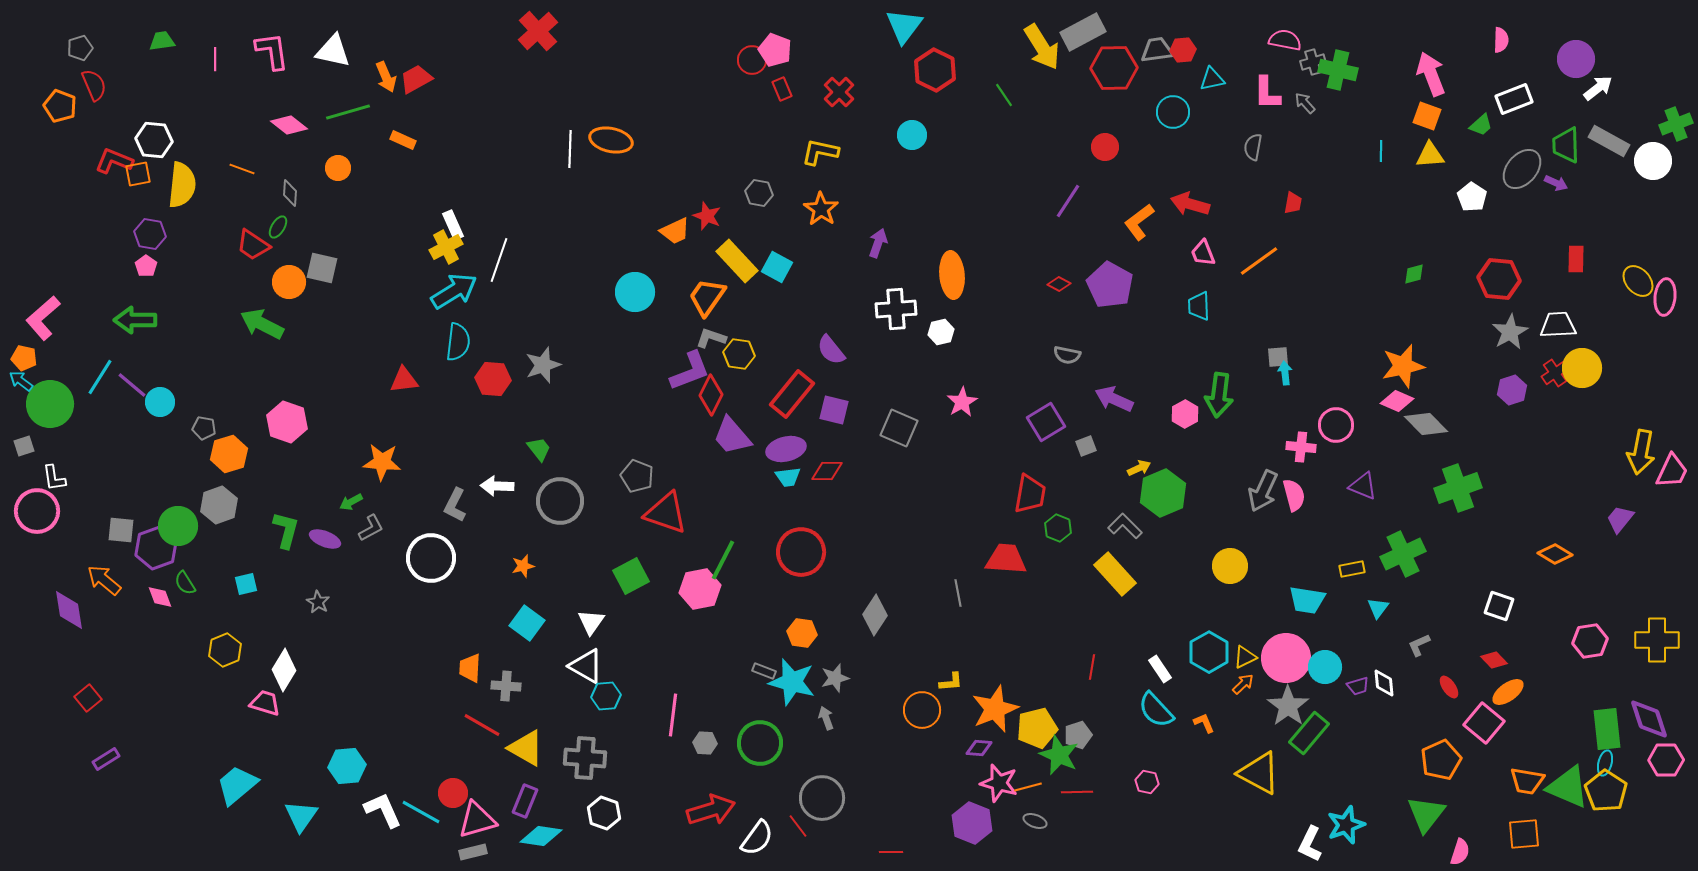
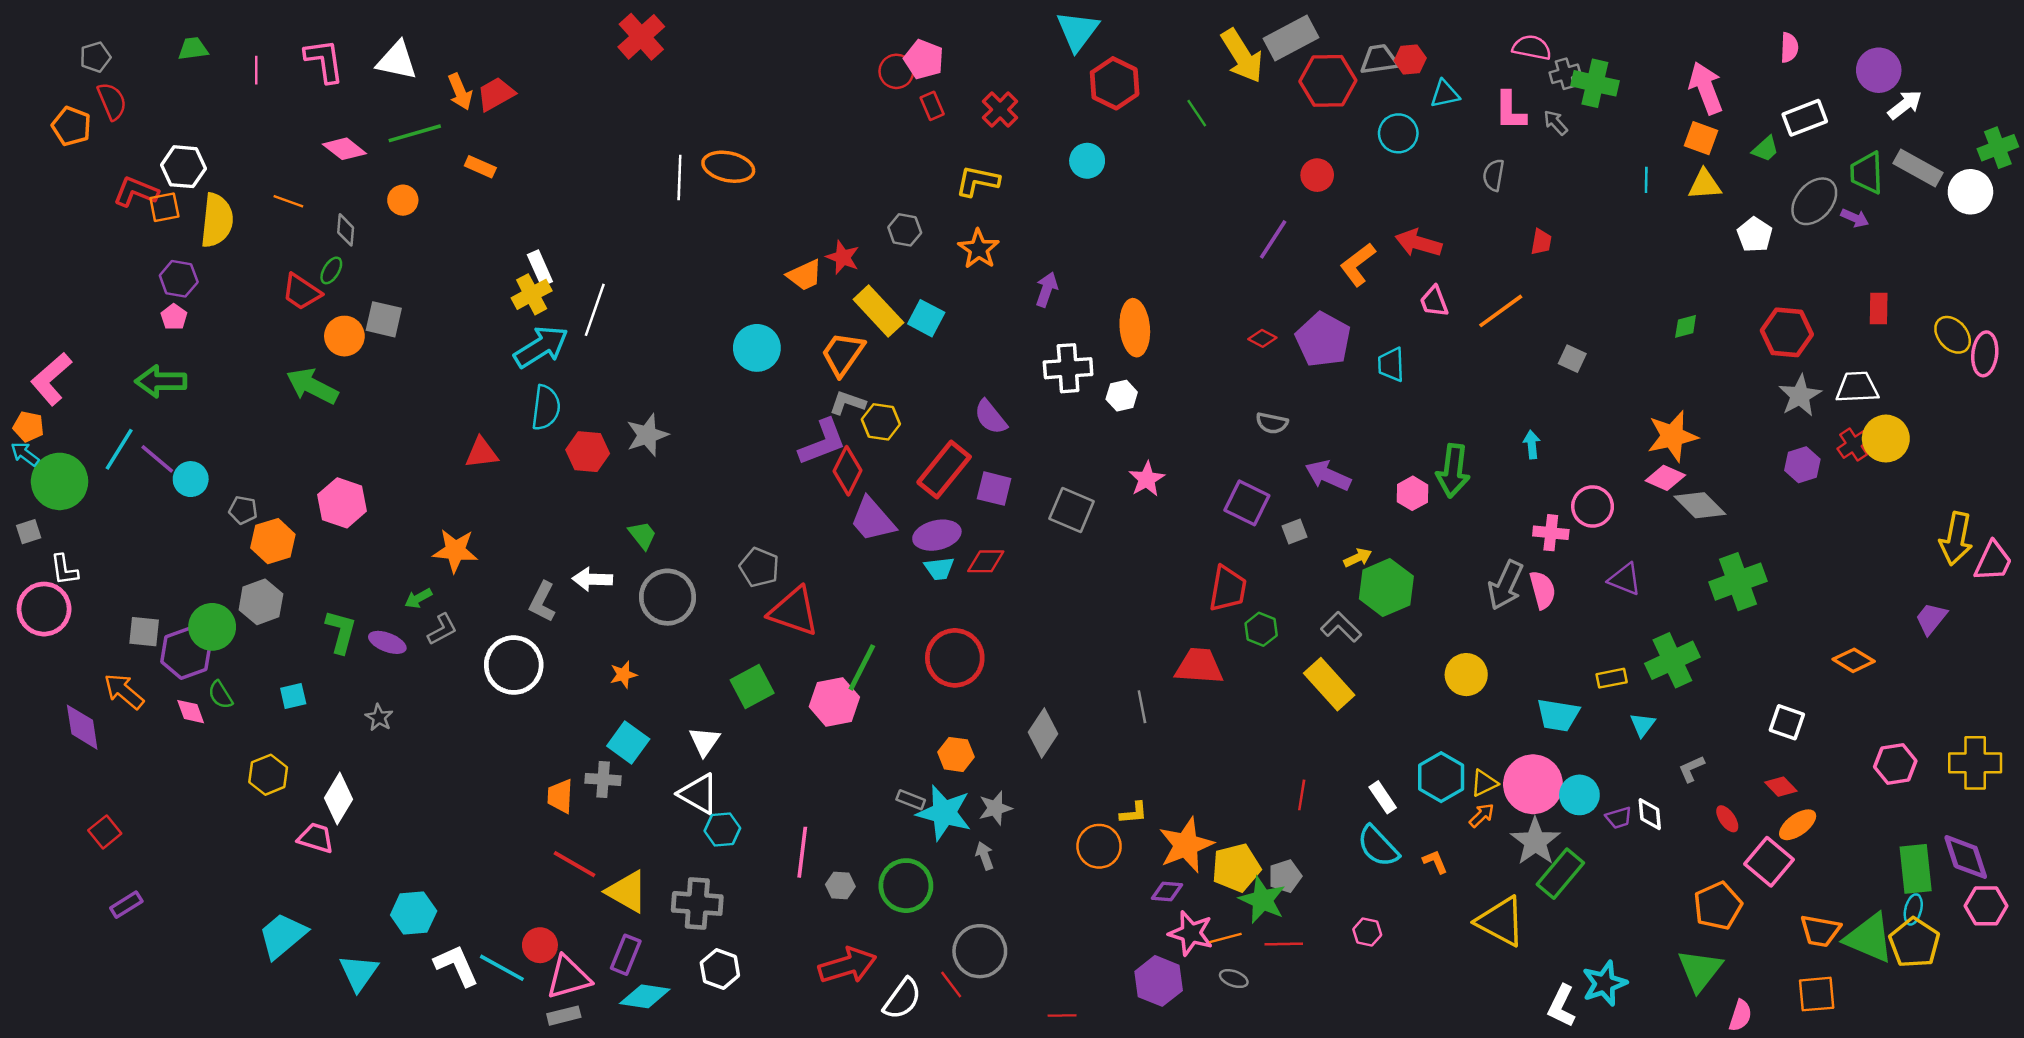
cyan trapezoid: (1199, 306) -> (1391, 365), moved
gray square: (1278, 357) -> (1572, 359), moved, turned 30
purple square: (1046, 422) -> (1247, 503), turned -33
gray cross: (506, 686) -> (603, 779), moved

